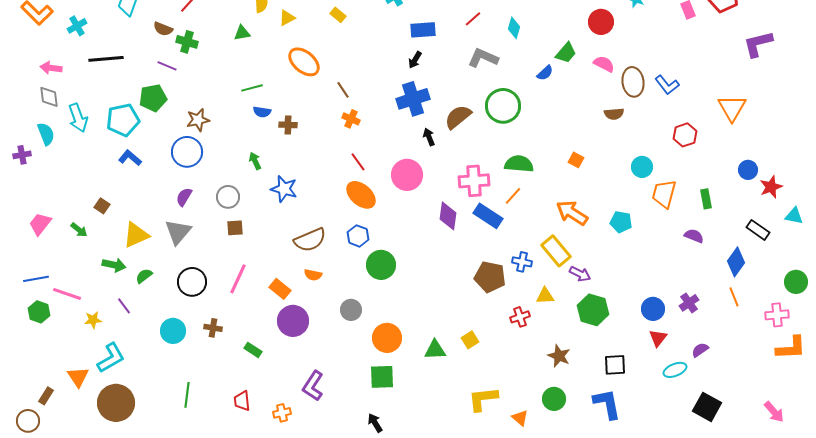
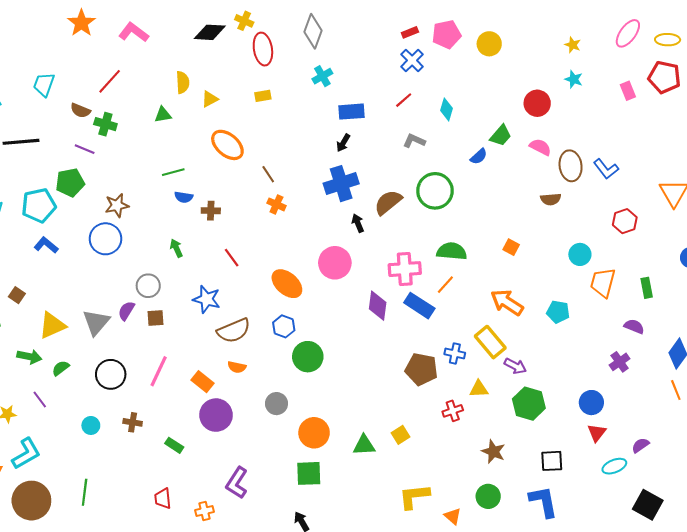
yellow rectangle: (338, 15) -> (263, 96), turned -49
gray L-shape: (483, 58) -> (414, 141), size x0.7
red line: (358, 162) -> (232, 258), moved
blue star: (284, 189) -> (207, 299), moved
purple semicircle: (184, 197) -> (126, 311), moved
purple cross: (689, 303) -> (620, 362), moved
cyan circle: (173, 331) -> (91, 425), size x0.7
green line: (187, 395) -> (85, 492), moved

